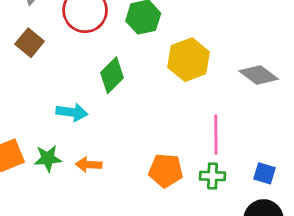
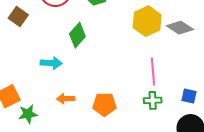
yellow hexagon: (189, 60) -> (147, 21), moved
green star: (48, 158) -> (28, 114), moved
orange pentagon: (166, 171) -> (104, 104), moved

